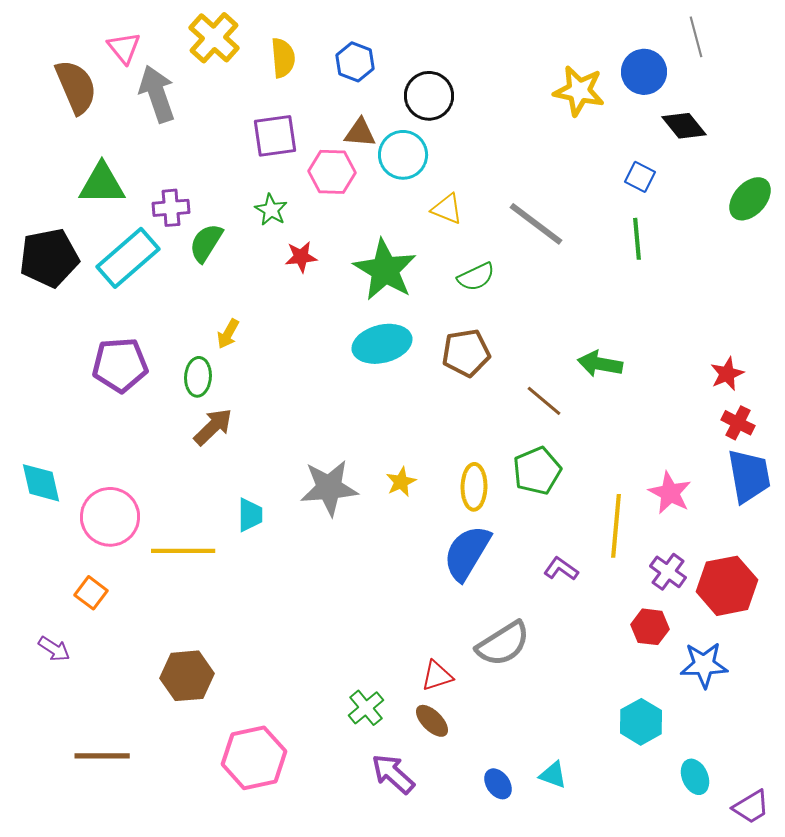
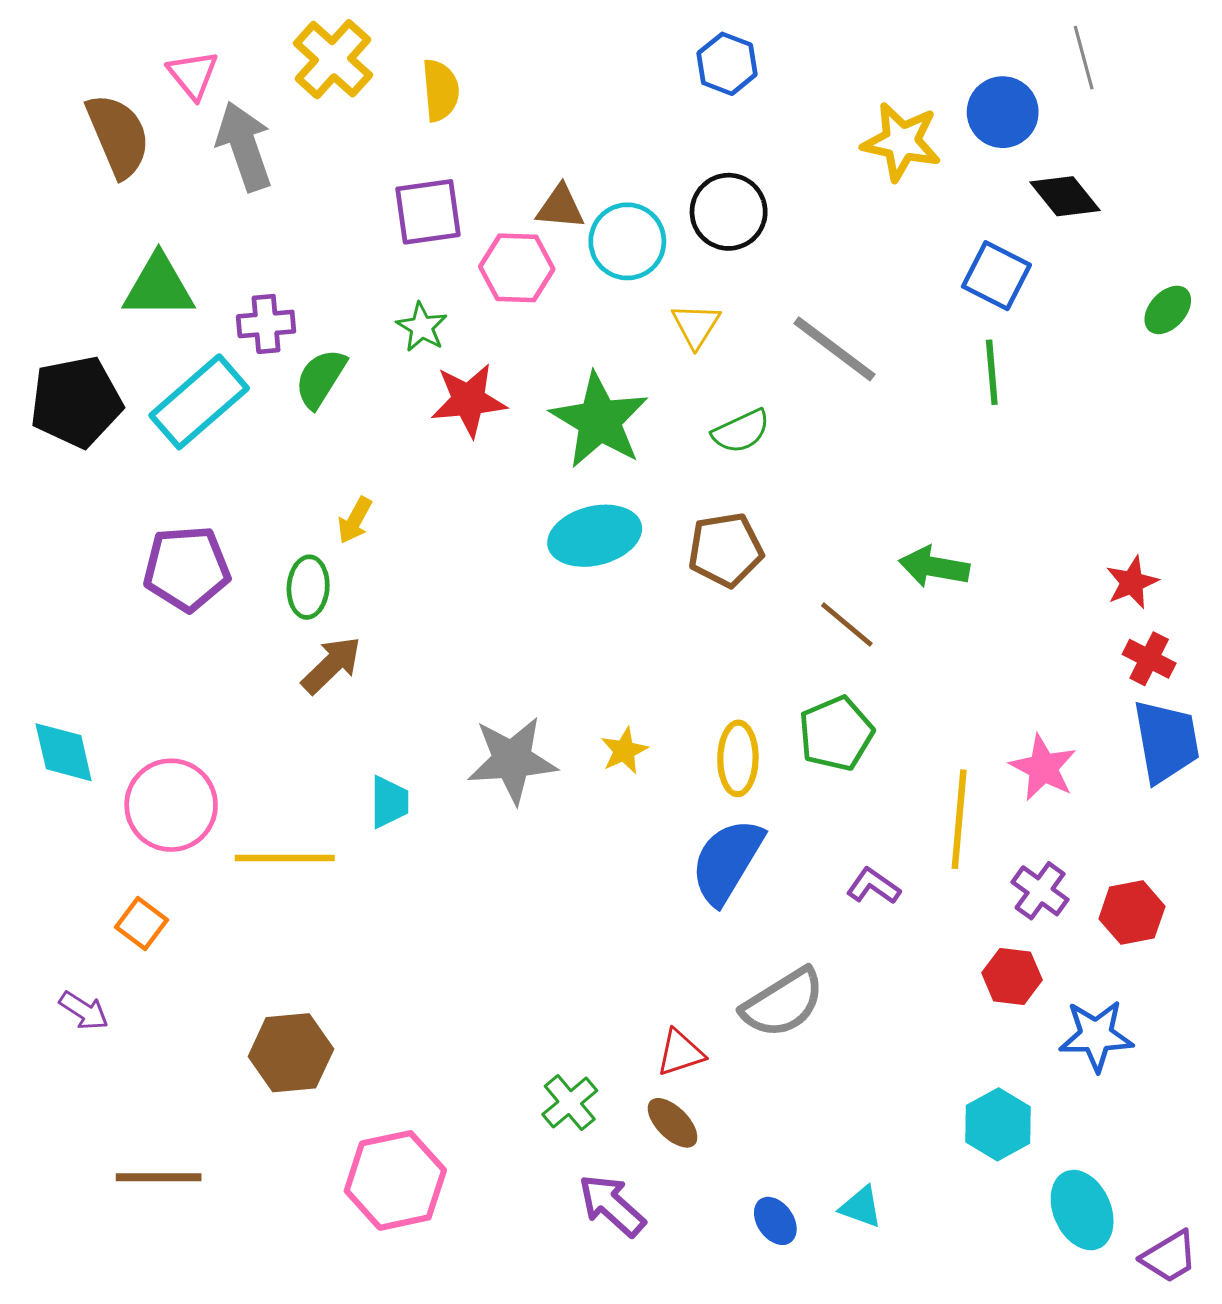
blue hexagon: (355, 62) -> (727, 64), moved
black circle: (429, 96) -> (729, 212), moved
blue square: (640, 177) -> (996, 276), size x1.4
green ellipse: (750, 199) -> (1168, 310), size x0.7
yellow triangle: (447, 209) -> (696, 325), turned 40
red star: (301, 257) -> (469, 400), size x1.5
red hexagon: (727, 586) -> (1132, 913), size x0.7
cyan ellipse: (695, 777) -> (1082, 1210), size x1.4

